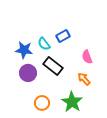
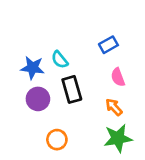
blue rectangle: (63, 36) -> (108, 45), moved
black rectangle: (53, 66) -> (72, 89), turned 36
green star: (72, 102) -> (118, 138), moved, turned 30

